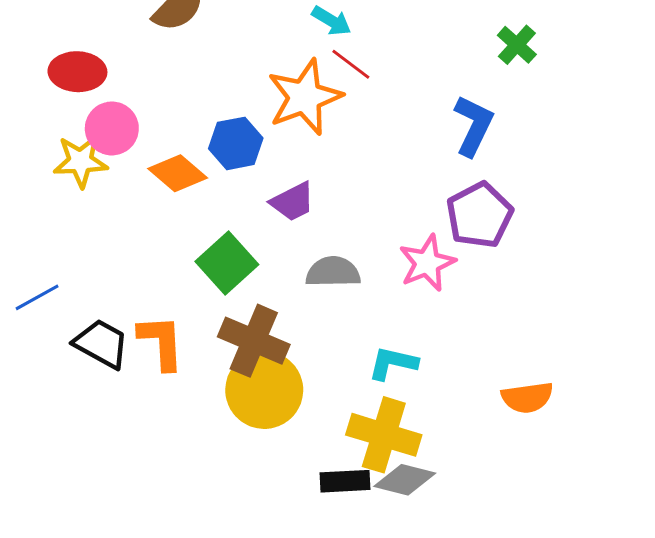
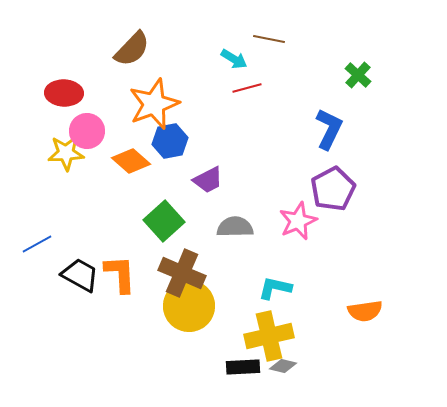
red line: (351, 64) -> (247, 88), turned -52
orange star: (305, 97) -> (154, 104), moved
yellow cross: (384, 435) -> (269, 336), turned -30
gray diamond: (405, 480) -> (283, 366), size x0.7

